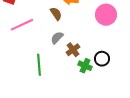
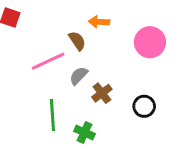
pink line: (22, 25) -> (48, 61), moved
green cross: (85, 66) -> (84, 132), moved

